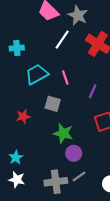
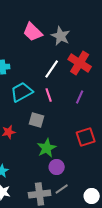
white line: (62, 40) -> (52, 69), moved
purple line: (93, 91) -> (80, 97), moved
green star: (63, 133) -> (47, 148), turned 30

